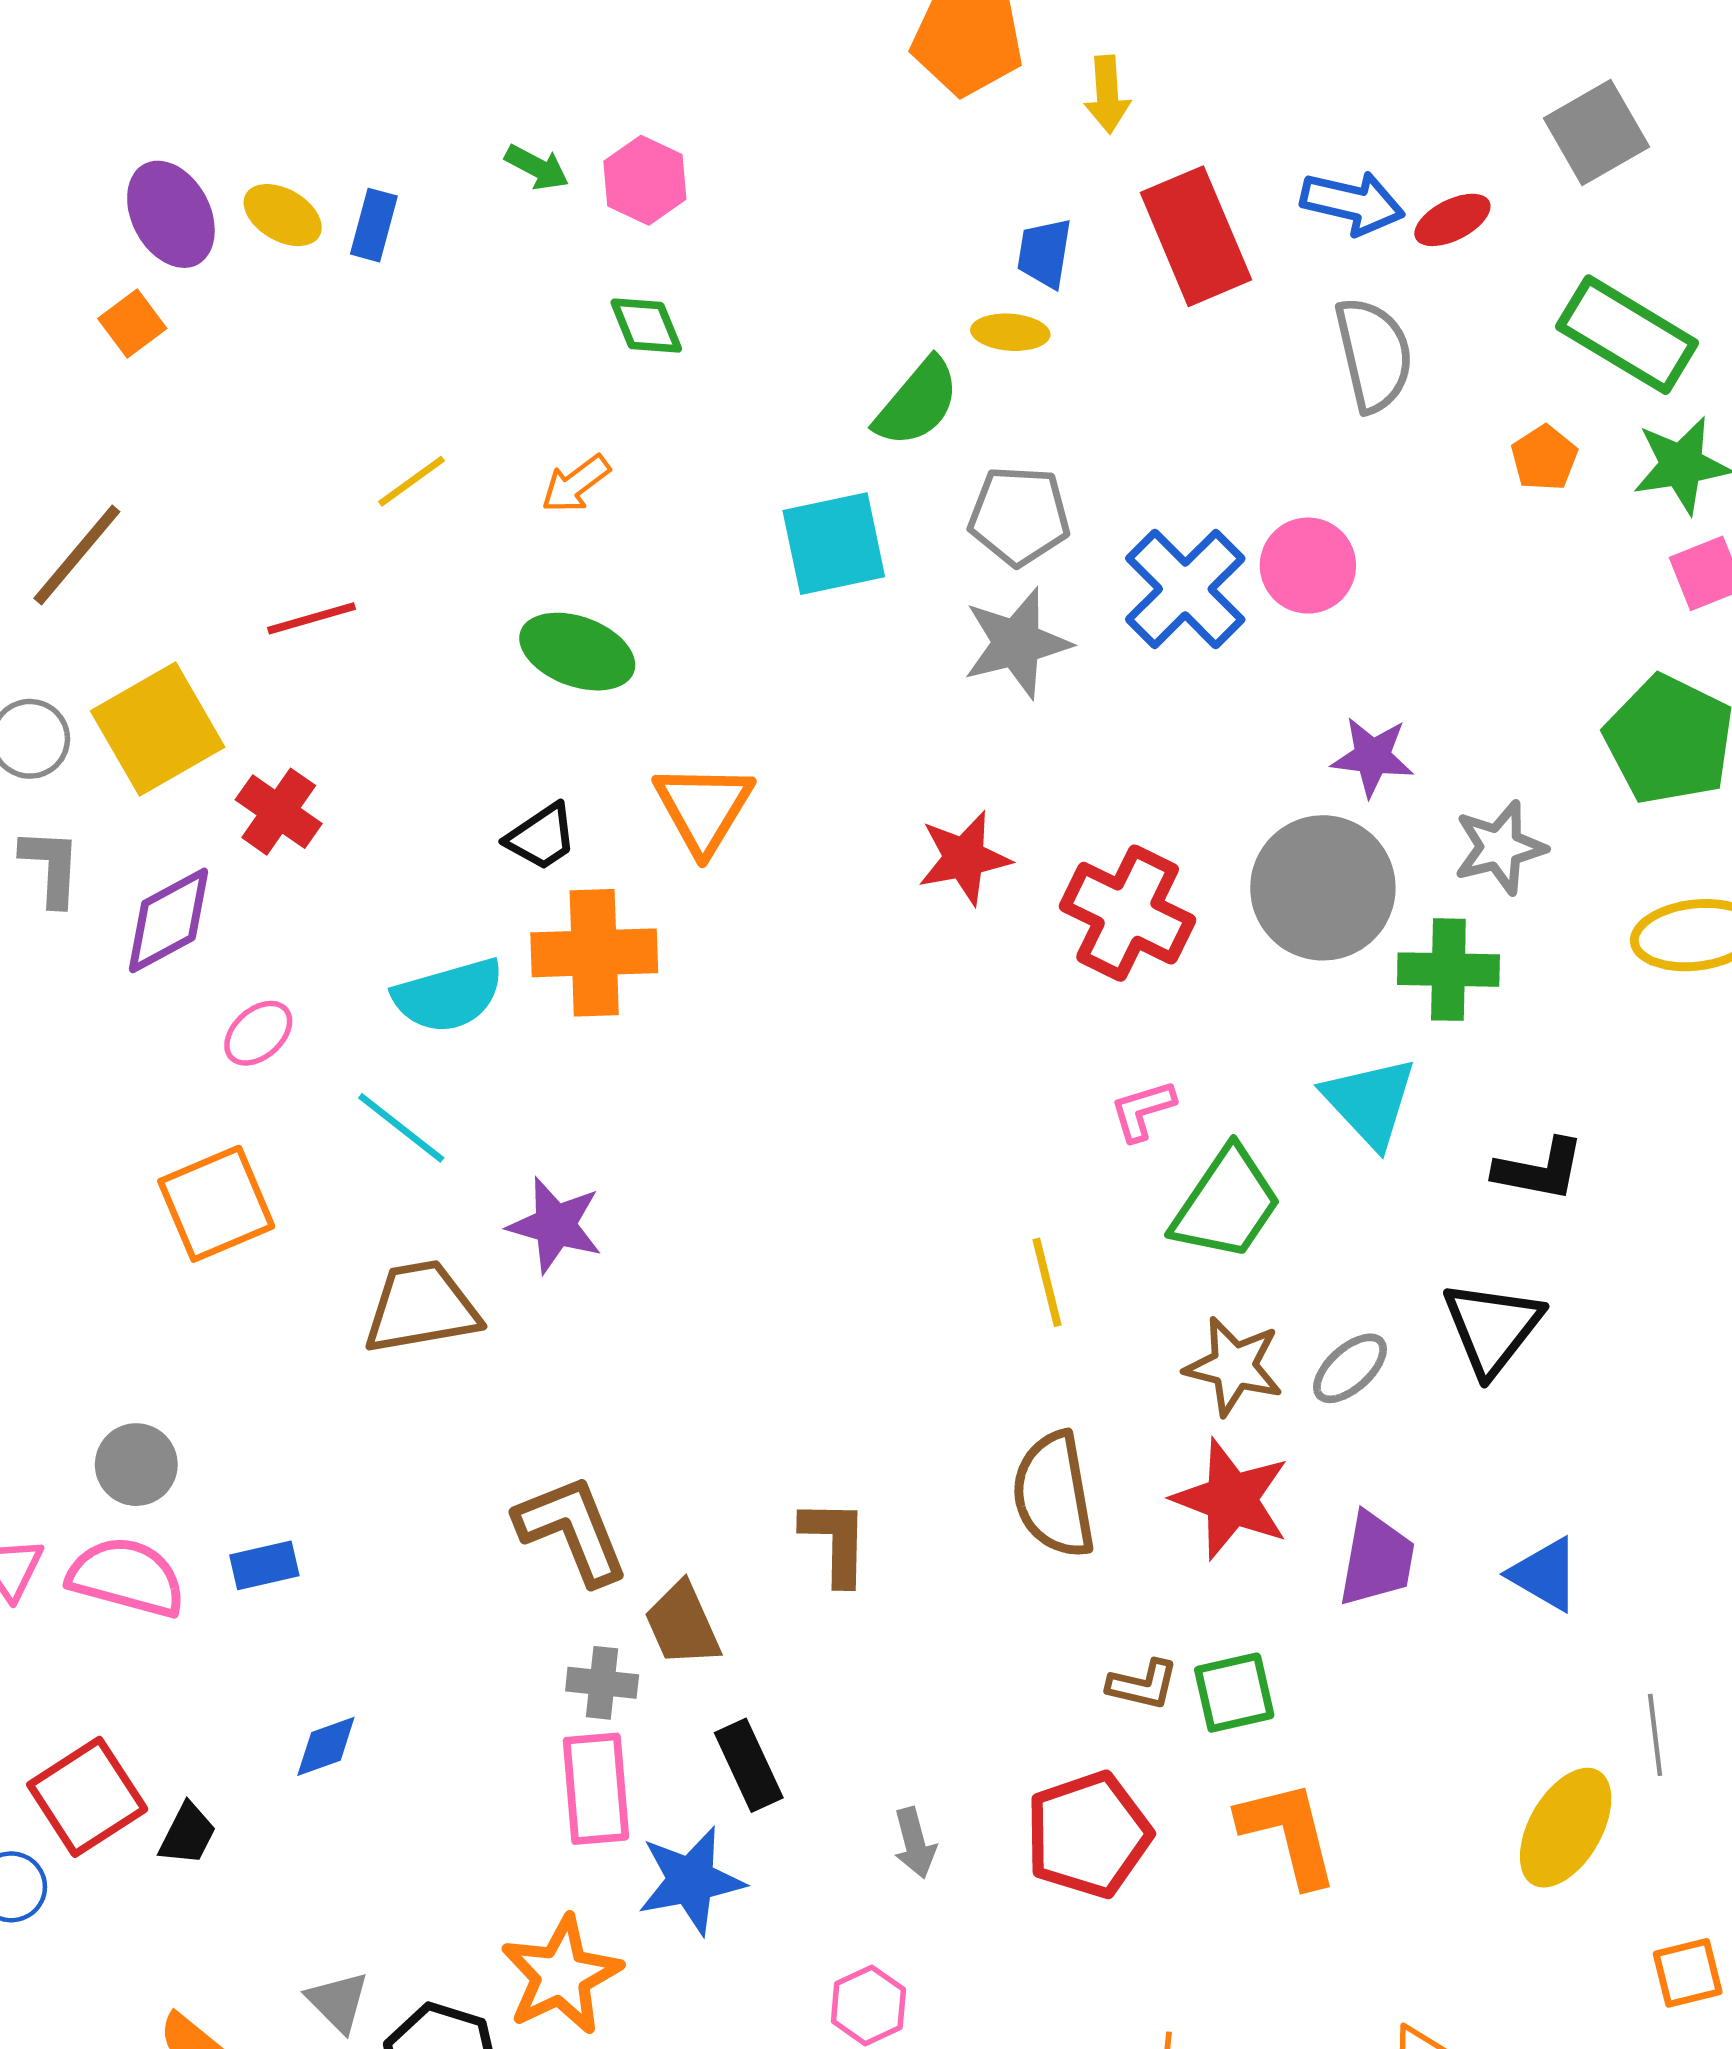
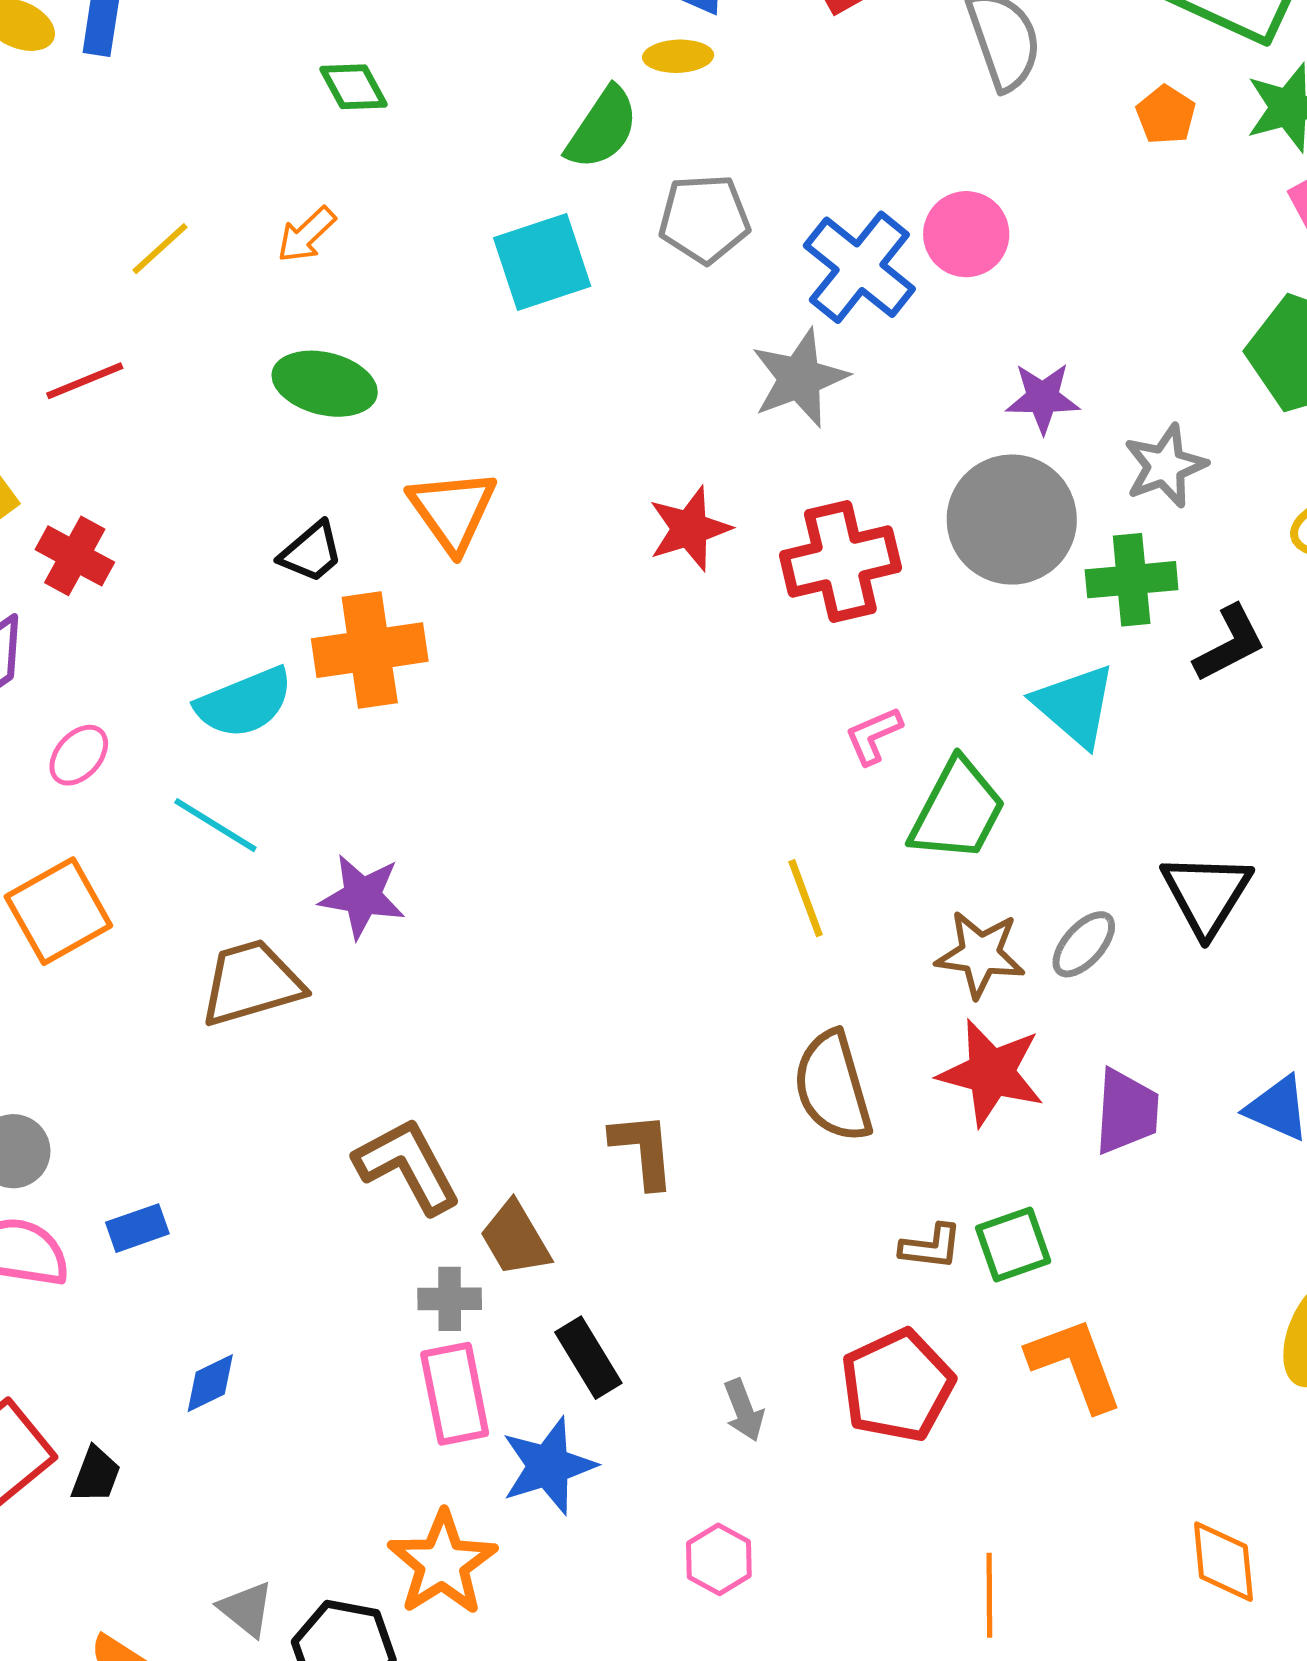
gray star: (1017, 643) -> (800, 378), moved
red cross: (1128, 913) -> (840, 561), turned -33
black L-shape: (1539, 1170) -> (1230, 644), moved, turned -32

